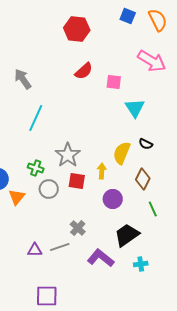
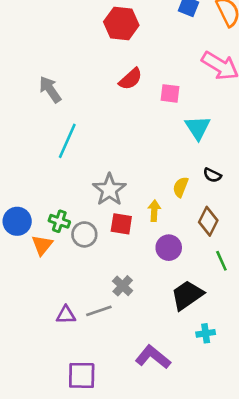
yellow semicircle: (122, 153) -> (181, 187), size x0.7
green cross: (36, 168) -> (59, 221), moved
purple L-shape: (101, 258) -> (153, 357), moved

